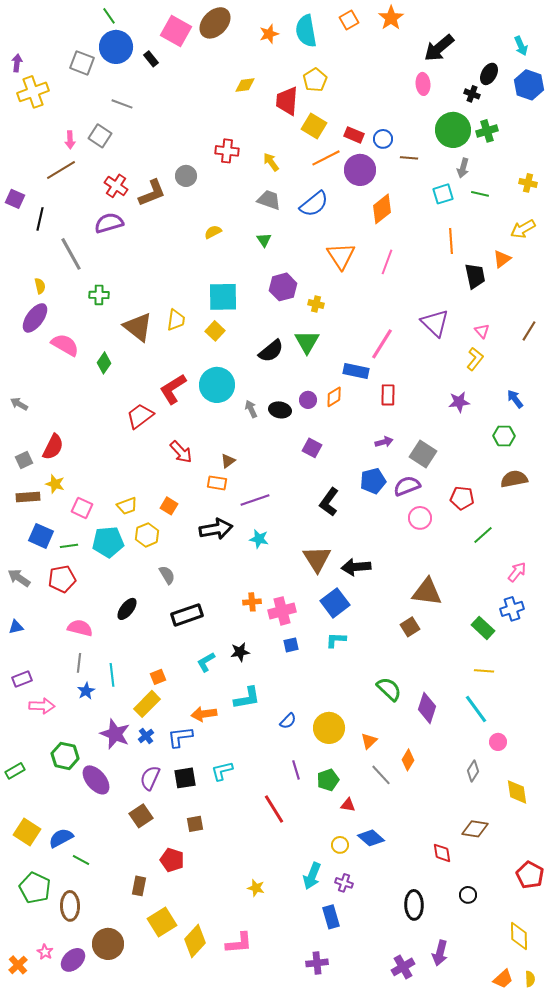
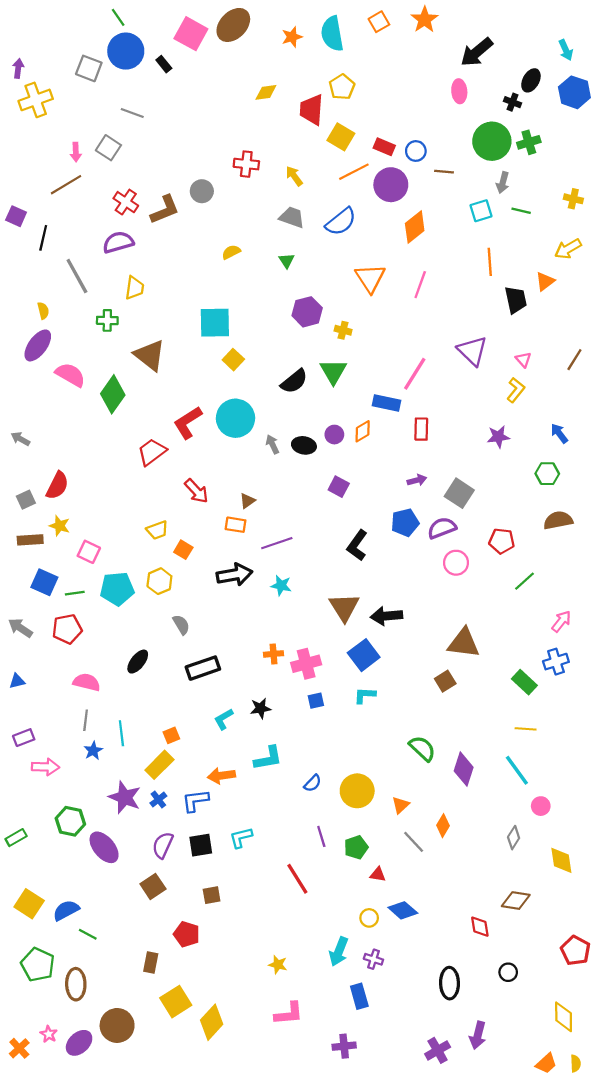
cyan square: (223, 297) -> (215, 323), moved
yellow trapezoid: (176, 320) -> (134, 288), moved
green diamond: (104, 363) -> (113, 394), size x1.6
yellow trapezoid: (127, 506) -> (157, 530), moved
pink L-shape: (239, 943) -> (289, 1014), moved

